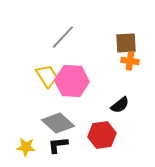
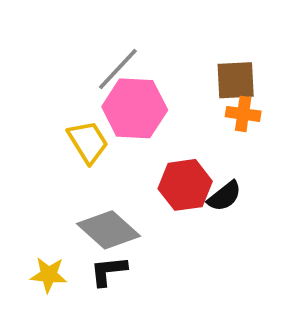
pink hexagon: (72, 81) -> (135, 108), moved
red hexagon: (102, 135) -> (185, 185), moved

